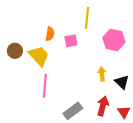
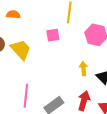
orange semicircle: (50, 34) -> (13, 15), moved, turned -96
pink line: (45, 86) -> (26, 96), moved

